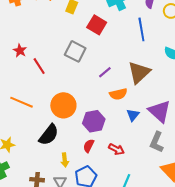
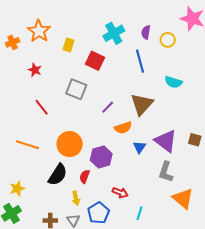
red star: (20, 51) -> (35, 70), moved
red semicircle: (89, 146) -> (85, 177), moved
red arrow: (116, 149) -> (120, 193), moved

